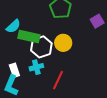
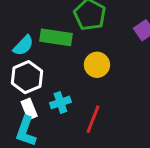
green rectangle: (29, 36) -> (56, 37), moved
white hexagon: (41, 47) -> (27, 77), moved

